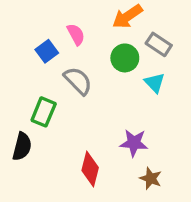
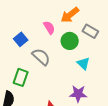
pink semicircle: (76, 34) -> (49, 28), moved
cyan triangle: (155, 83) -> (83, 64), moved

